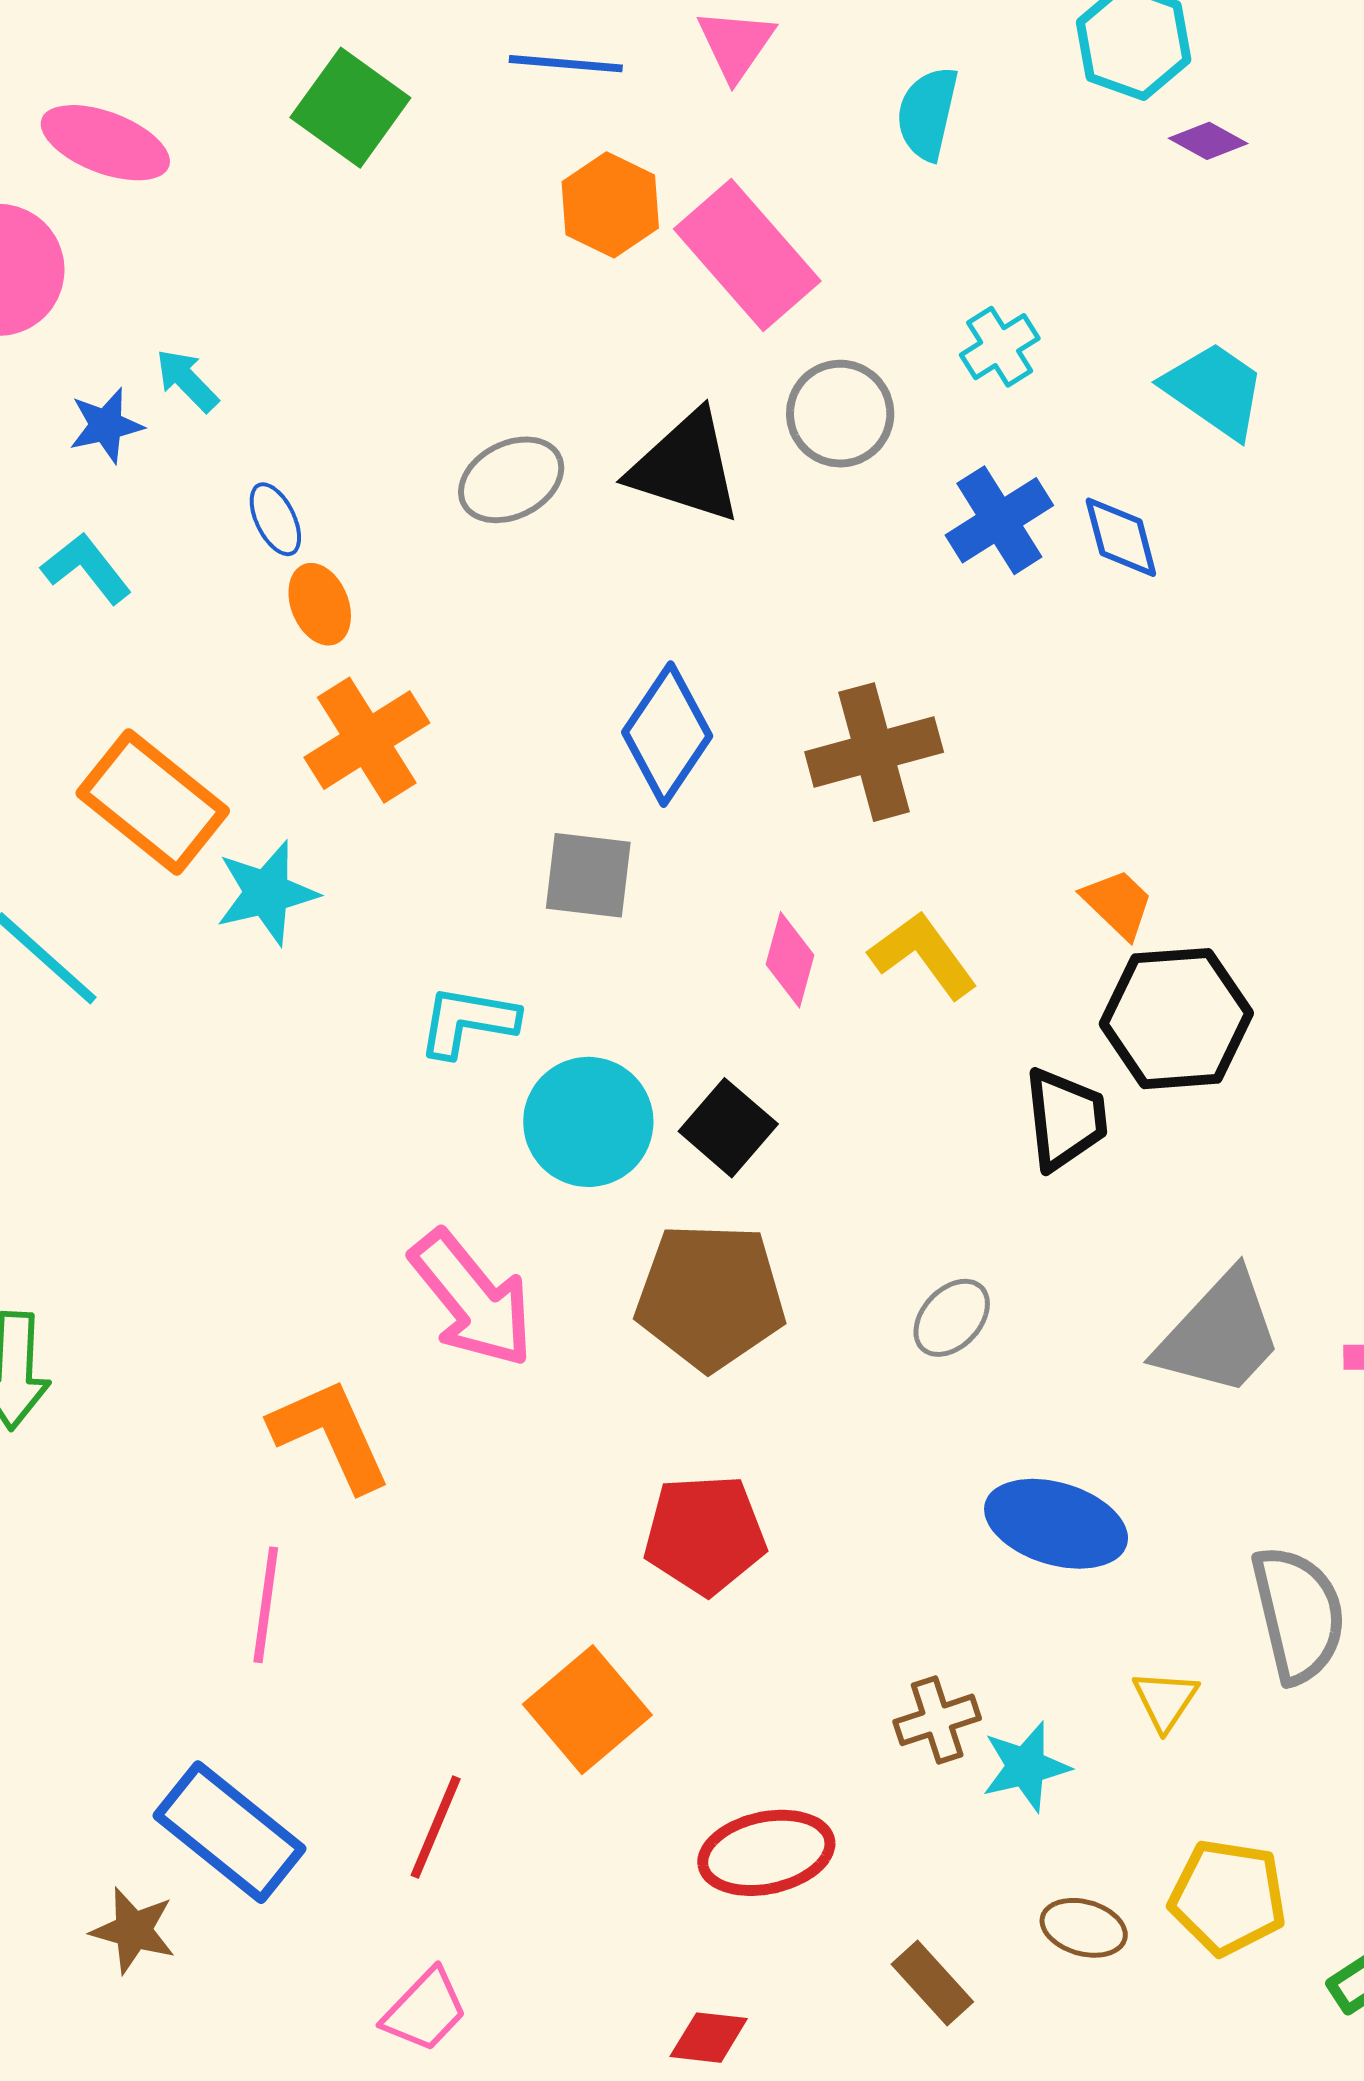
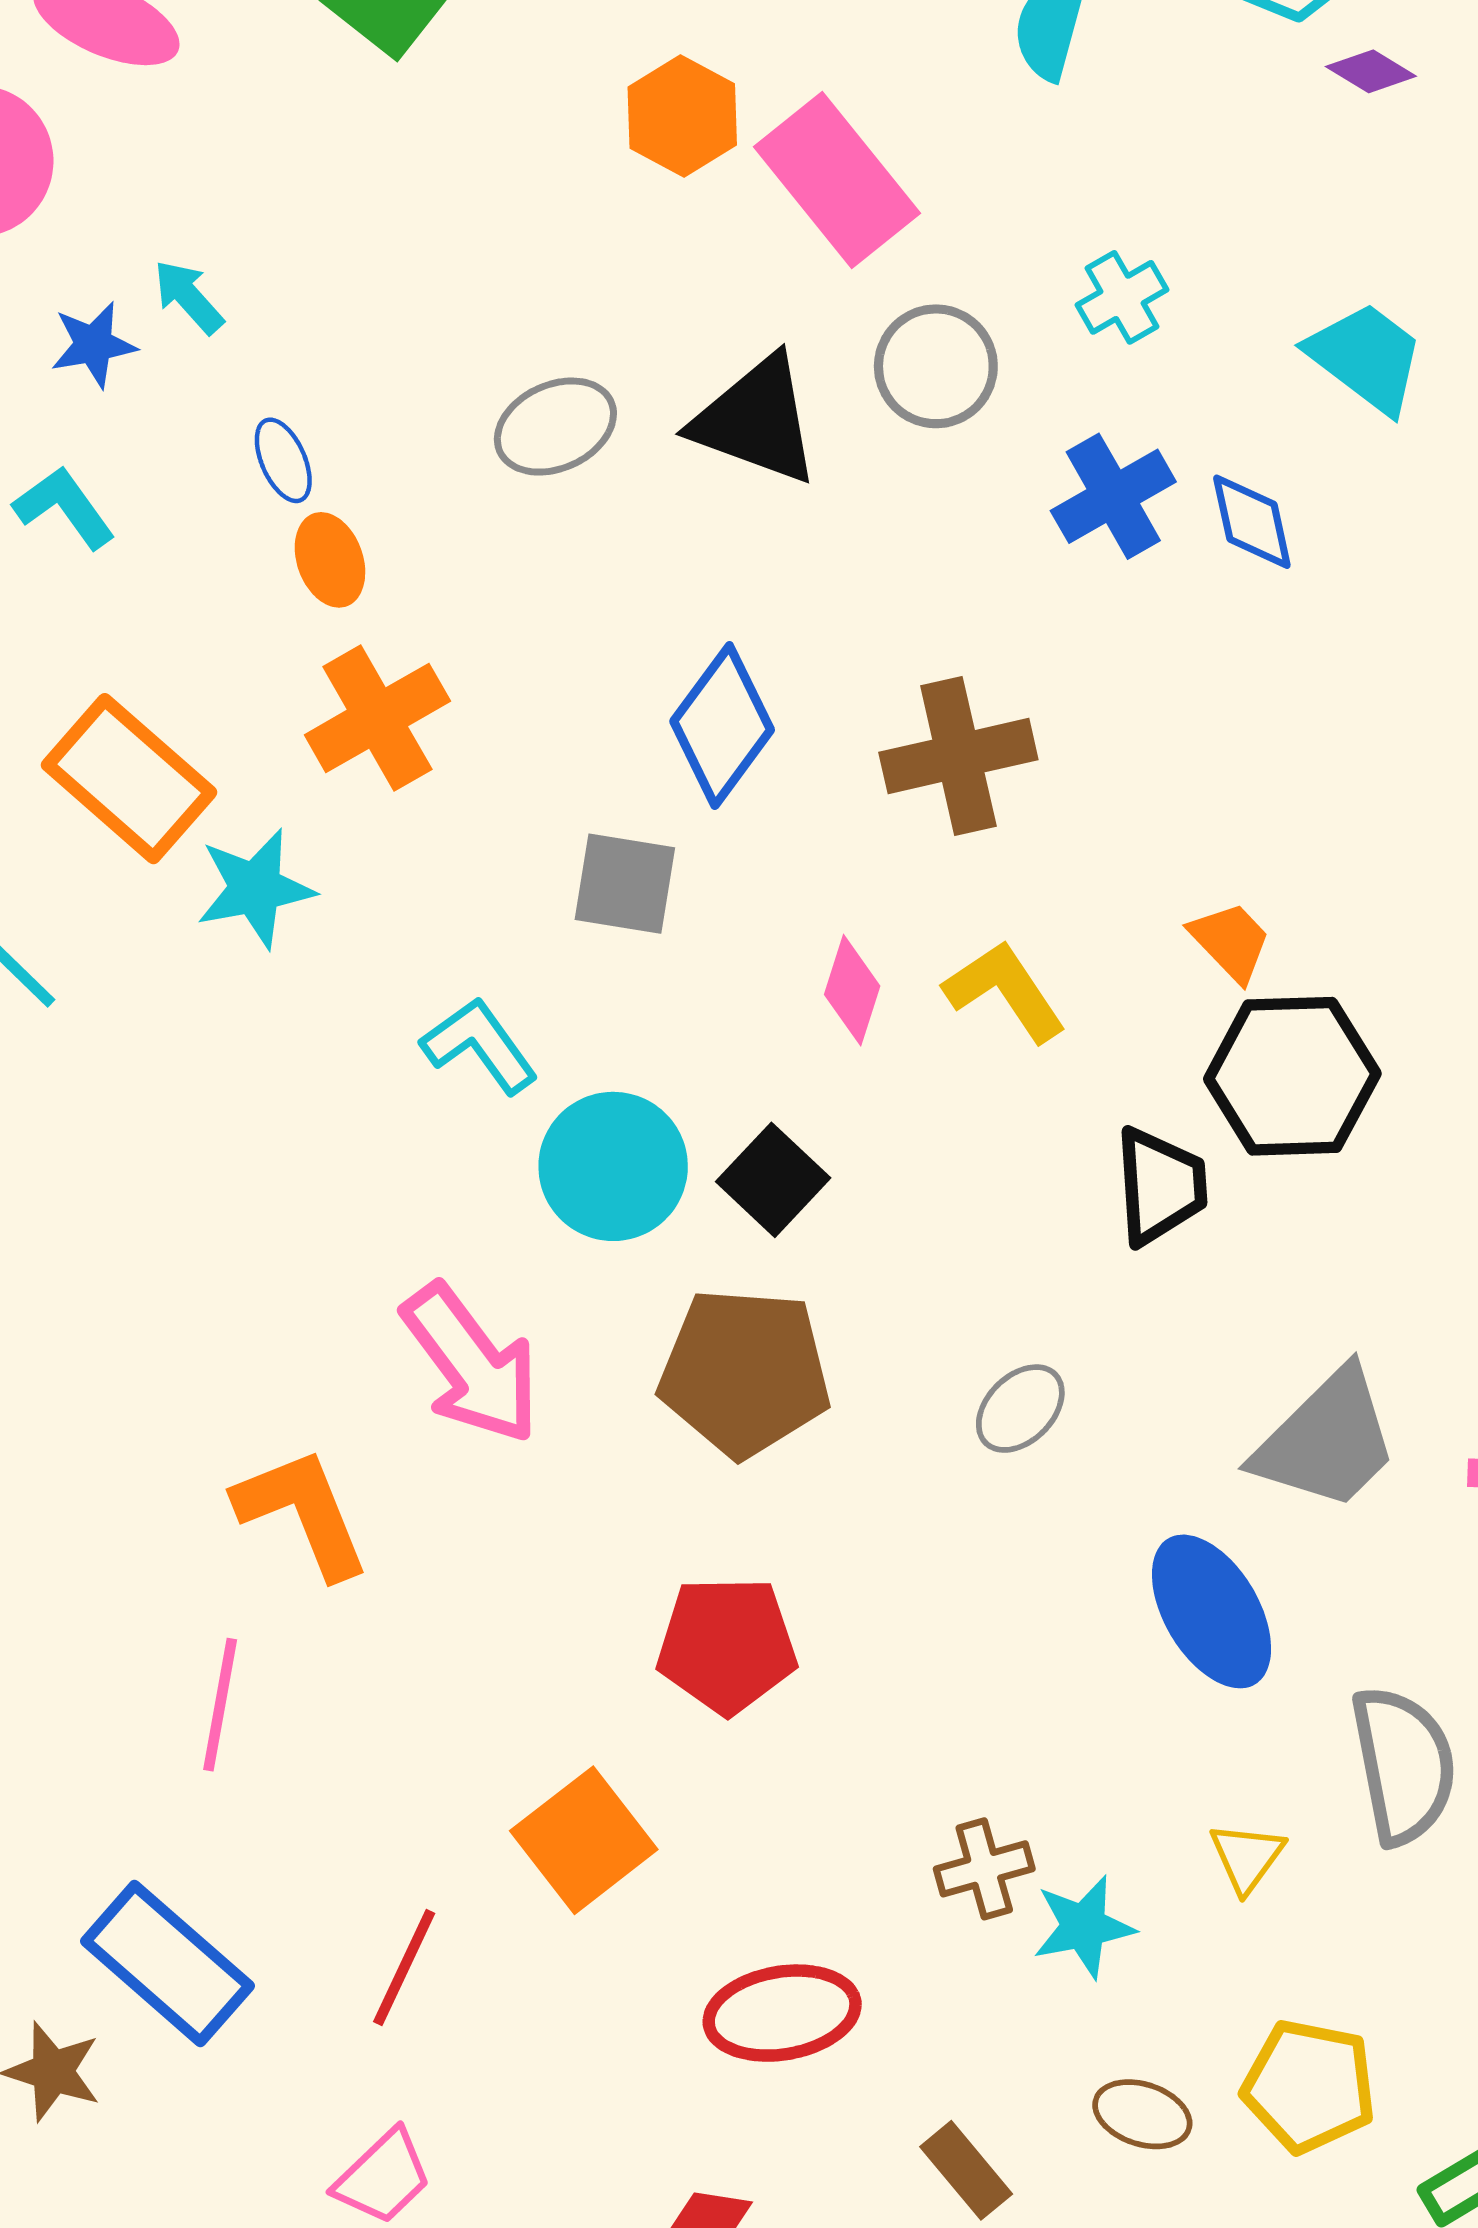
cyan L-shape: (468, 1021) -> (480, 1045), turned 42
blue ellipse: (1056, 1524) -> (1212, 1611), moved, turned 40

